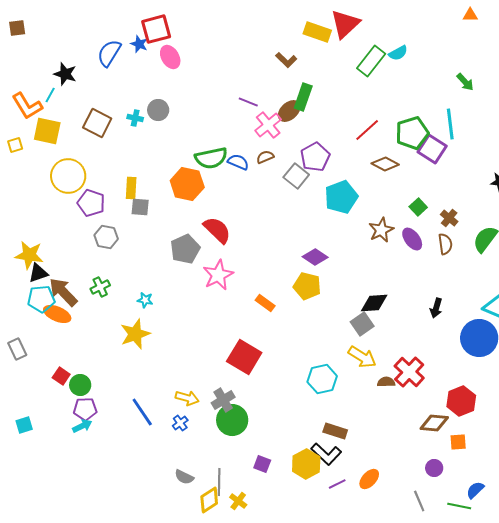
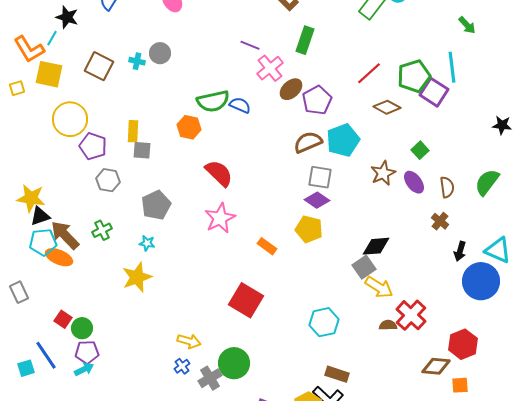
brown ellipse: (289, 111) -> (291, 89), moved
brown semicircle: (265, 157) -> (308, 142), moved, size x1.6
gray square: (296, 176) -> (320, 177), moved, turned -30
orange hexagon: (187, 184) -> (189, 127), size x0.7
brown cross: (449, 218) -> (440, 221), moved
gray pentagon: (185, 249) -> (156, 205), moved
black arrow: (436, 308) -> (460, 251), moved
yellow arrow: (362, 357) -> (379, 287), moved
gray cross: (223, 400) -> (210, 378), moved
blue line: (142, 412) -> (46, 355), moved

